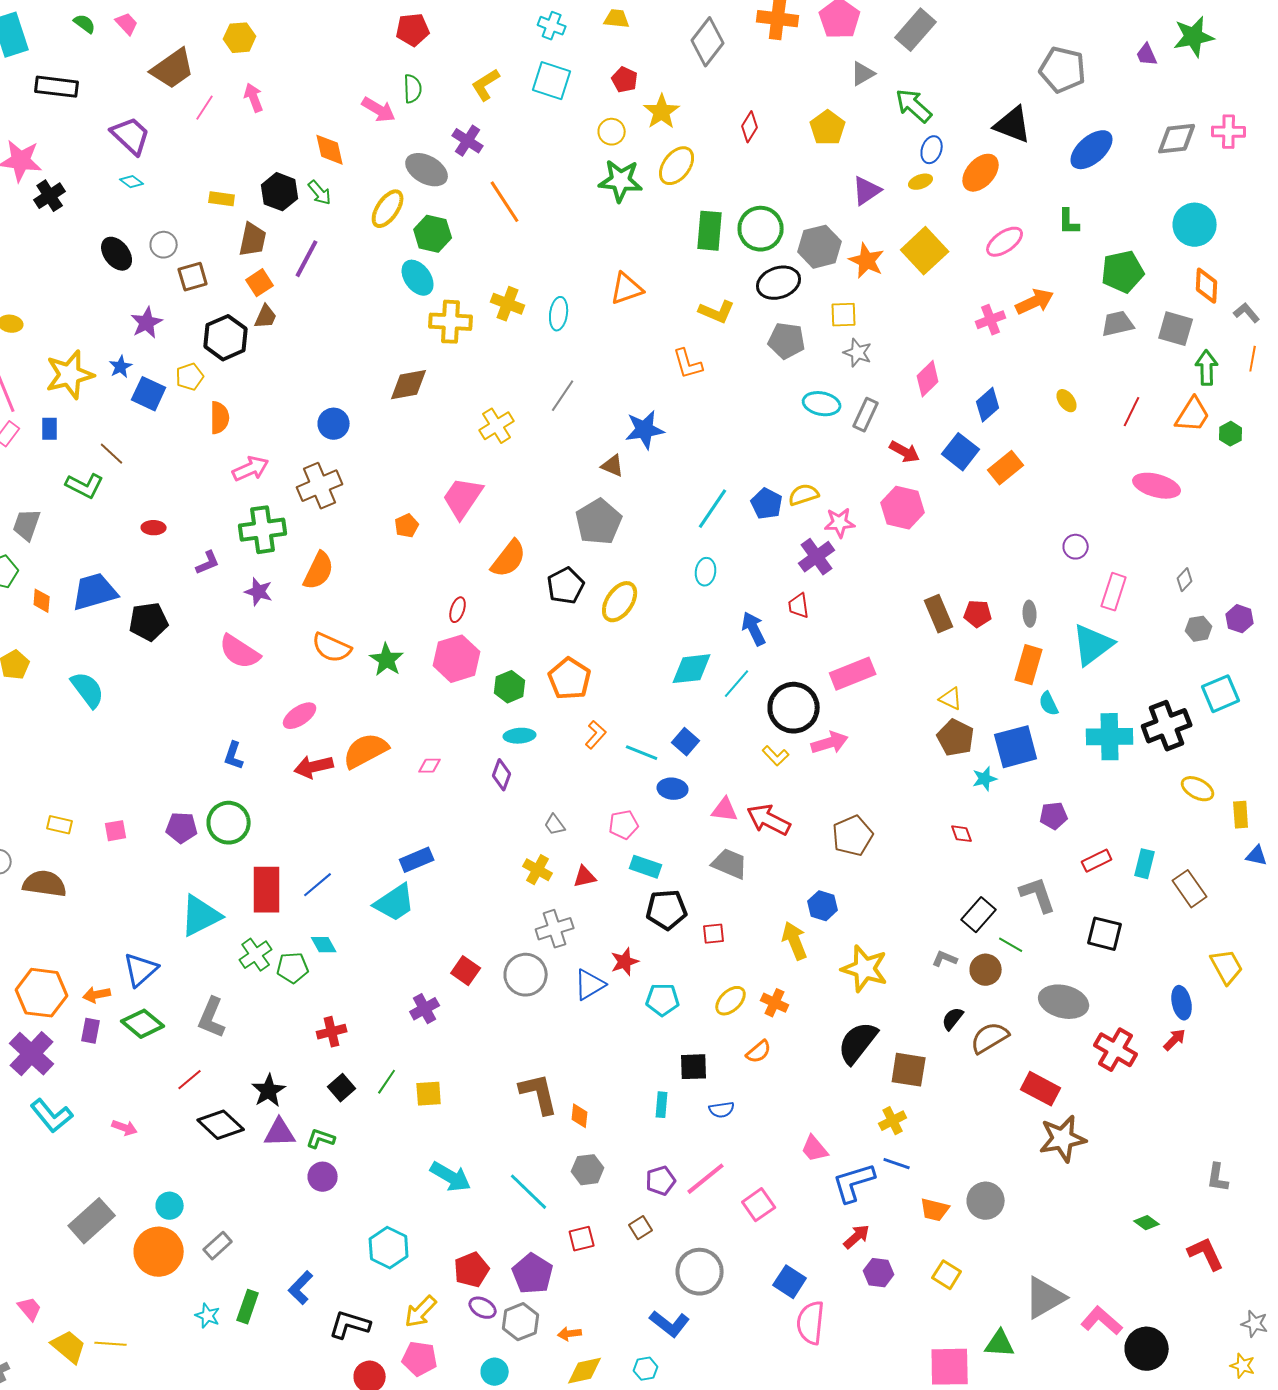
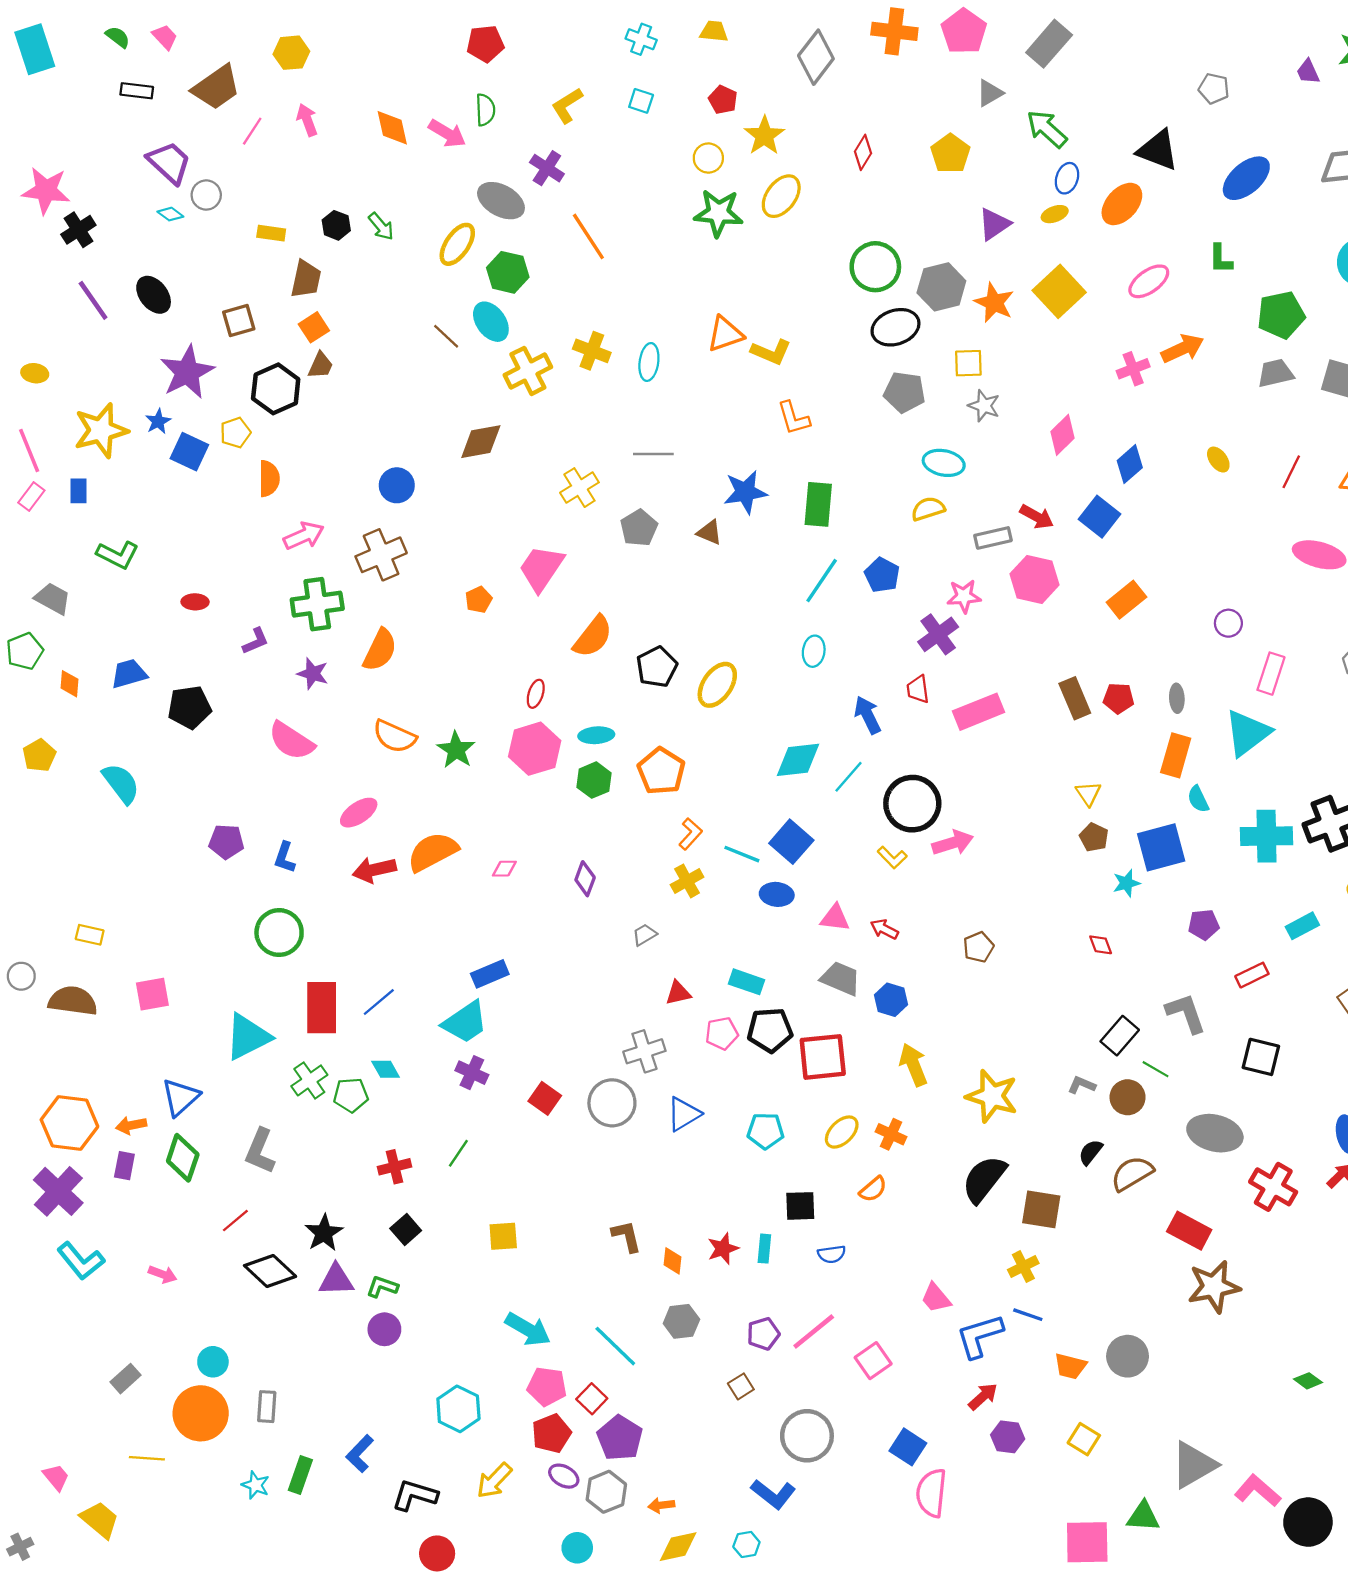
gray pentagon: (1063, 70) -> (1214, 89), size x0.6
cyan square: (552, 81) -> (641, 101), size x0.6
black rectangle: (57, 87) -> (137, 91), moved, size x0.7
orange diamond: (330, 150) -> (392, 128), moved
black hexagon: (280, 192) -> (336, 225), size x0.7
green rectangle: (710, 231) -> (818, 504), moved
gray circle: (164, 245) -> (206, 195), moved
purple line: (307, 259) -> (93, 300), moved, turned -63
yellow L-shape: (717, 312) -> (771, 352), moved
yellow cross: (451, 322) -> (528, 371), turned -30
purple star: (147, 323) -> (187, 372), size x1.5
gray line: (563, 396) -> (653, 454), turned 56
gray rectangle: (866, 415) -> (993, 538), moved, turned 52
brown line: (112, 454) -> (446, 336), moved
orange rectangle: (1006, 468) -> (1126, 600), moved
yellow semicircle: (804, 495) -> (928, 509), moved
gray pentagon: (599, 522) -> (639, 528), moved, size x0.7
gray trapezoid: (27, 525) -> (53, 599), turned 100
blue trapezoid: (95, 592) -> (129, 674), size x0.7
pink rectangle: (853, 674) -> (978, 712), moved
yellow triangle: (951, 699) -> (1088, 794), turned 30
cyan ellipse: (520, 736) -> (596, 735), moved
brown pentagon: (956, 738) -> (1094, 837), size x0.7
blue square: (686, 742) -> (791, 842), size x1.4
red arrow: (769, 820) -> (884, 929), size x0.6
gray trapezoid: (555, 825) -> (644, 935), turned 95
pink pentagon: (624, 825) -> (722, 1033), moved
purple pentagon: (182, 828) -> (226, 842), moved
pink square: (116, 831) -> (152, 994), moved, size x1.4
brown pentagon: (853, 836) -> (978, 947), size x0.7
cyan rectangle: (1145, 864) -> (1302, 926), moved, turned 48
yellow cross: (538, 870) -> (687, 881), moved, turned 32
blue hexagon: (823, 906) -> (891, 1000), moved
red square: (714, 934) -> (823, 1057), size x2.0
red star: (625, 962) -> (723, 1249), moved
purple cross: (425, 1009) -> (472, 1073), moved, turned -36
green diamond: (143, 1024) -> (183, 1158), turned 69
green line: (387, 1082) -> (458, 1153), moved
brown L-shape: (539, 1094) -> (627, 1236), size x0.7
gray rectangle: (92, 1221) -> (126, 1379), size x0.6
red square: (582, 1239) -> (592, 1399), moved, turned -32
gray rectangle: (218, 1246) -> (267, 1407), turned -44
yellow line: (111, 1344) -> (147, 1458), moved
pink pentagon: (420, 1359) -> (547, 1386), moved

